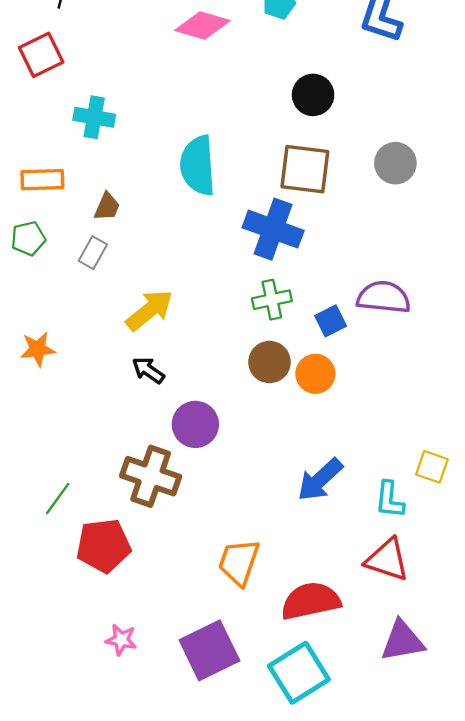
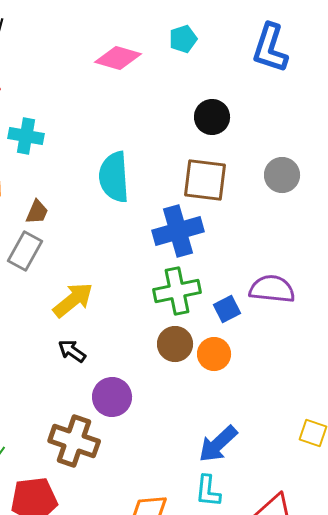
blue cross: (273, 229) -> (178, 231), turned -36
gray rectangle: (93, 253) -> (25, 251), size x1.4
green cross: (272, 300) -> (177, 291), size x1.4
cyan L-shape: (390, 500) -> (208, 491), moved

